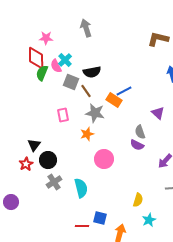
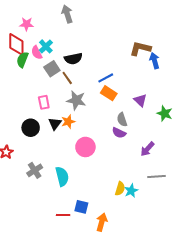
brown L-shape: (158, 39) -> (140, 48), moved
gray square: (71, 82) -> (52, 69), turned 35
orange rectangle: (114, 100) -> (109, 93), moved
black triangle: (34, 145) -> (55, 124), moved
black circle: (48, 160) -> (31, 128), moved
cyan star: (149, 220) -> (131, 191), moved

